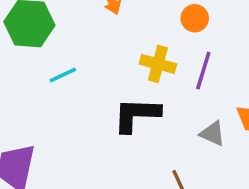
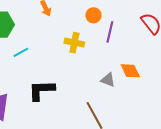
purple line: (203, 71) -> (110, 32), moved
black L-shape: (137, 115) -> (41, 90), moved

